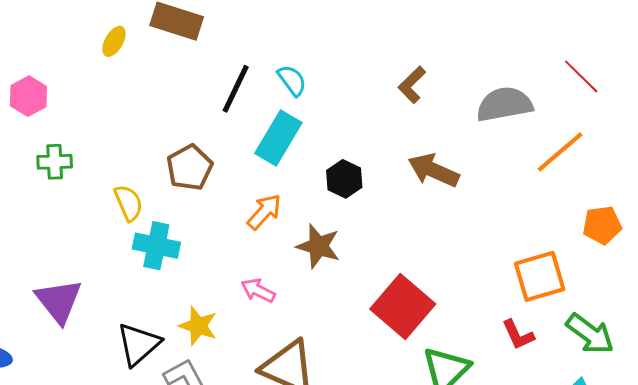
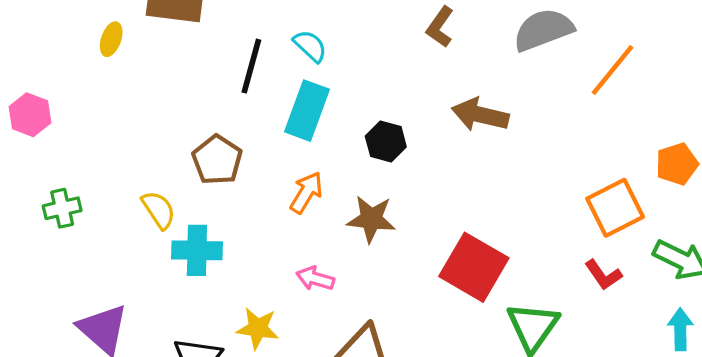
green cross: (55, 162) -> (62, 208), moved
orange pentagon: (602, 225) -> (677, 164), moved

